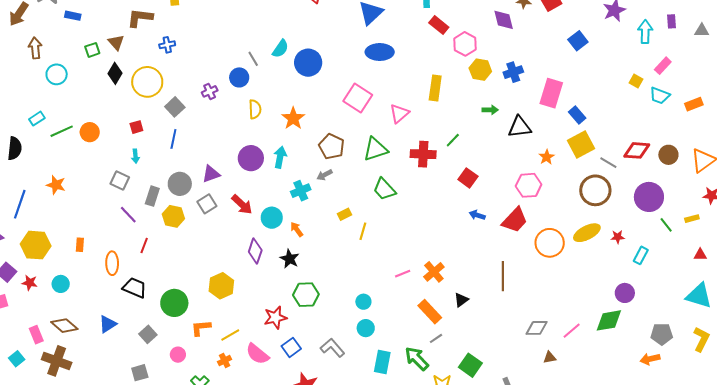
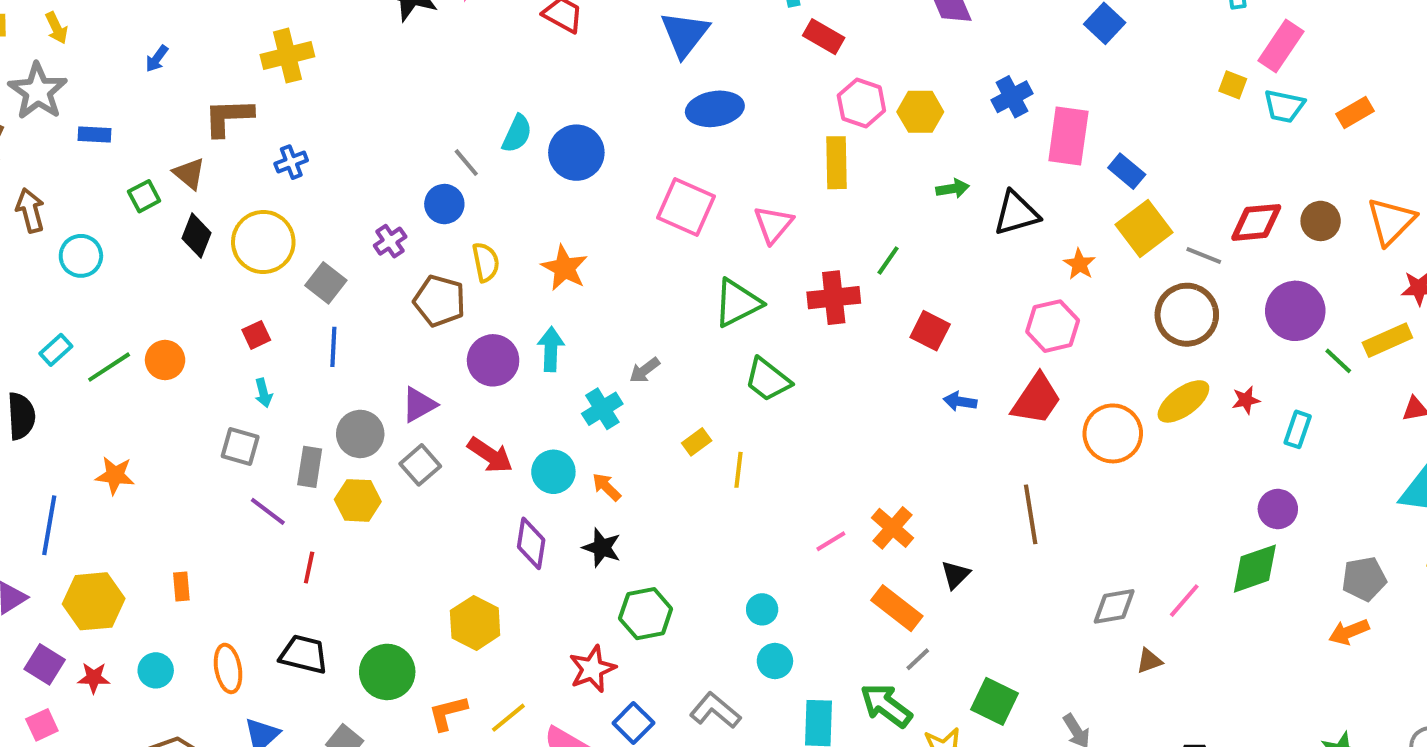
pink hexagon: (465, 44) -> (861, 103), moved
pink rectangle: (663, 66) -> (1281, 46), size x1.4
blue cross: (513, 72) -> (1012, 97), moved
brown pentagon: (331, 147) -> (440, 301), moved
yellow rectangle: (692, 219) -> (1387, 340), size x1.6
orange ellipse: (112, 263) -> (228, 668), moved

